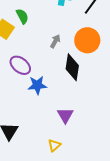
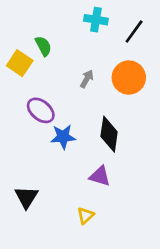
black diamond: (72, 67) -> (109, 134), moved
purple triangle: (65, 115) -> (100, 176), turned -42

